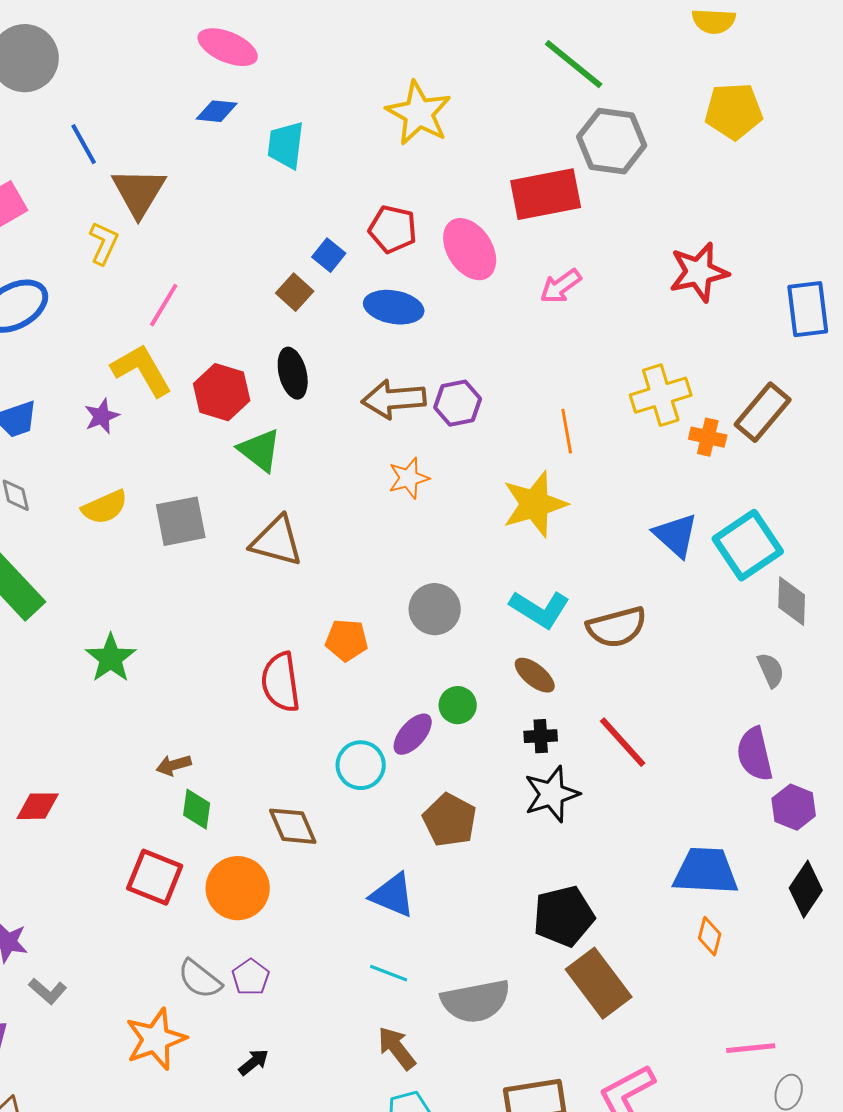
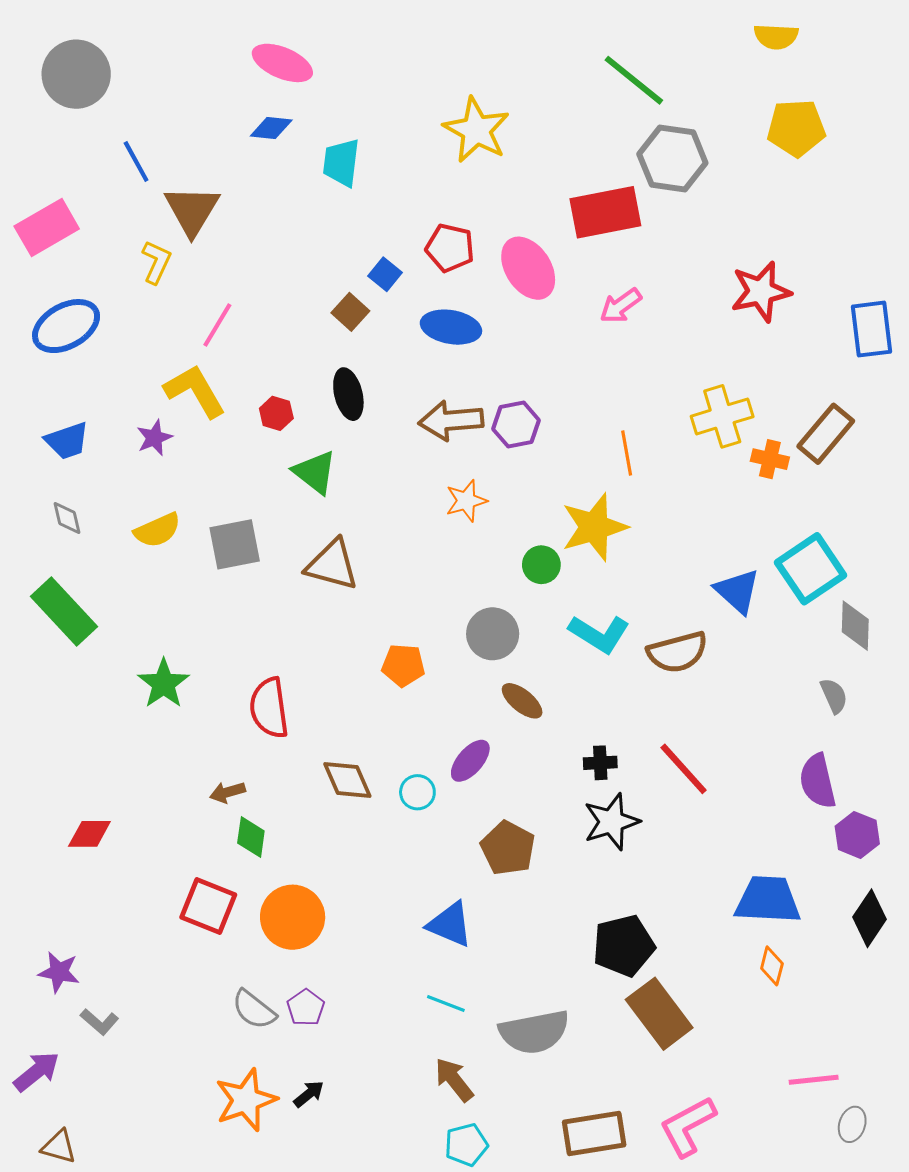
red hexagon: (222, 392) -> (276, 413), size x0.6
blue triangle: (676, 535) -> (737, 591), moved
brown ellipse: (535, 675) -> (522, 701), moved
red semicircle: (281, 682) -> (269, 708), moved
green circle: (458, 705) -> (541, 565), moved
cyan circle: (361, 765) -> (417, 792), size x0.7
brown diamond: (293, 826) -> (347, 780), moved
orange star: (156, 1039) -> (246, 1100), moved

